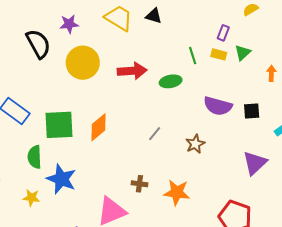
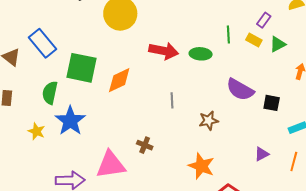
red arrow: (132, 71) -> (164, 51), moved
gray line: (155, 134) -> (172, 100), turned -56
purple triangle: (255, 163) -> (262, 154), size x0.6
orange star: (177, 192) -> (201, 166), moved

